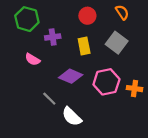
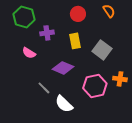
gray square: (117, 43) -> (102, 50), moved
pink hexagon: (106, 82) -> (95, 86), moved

